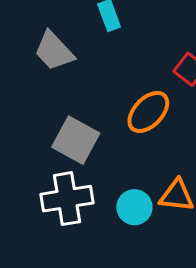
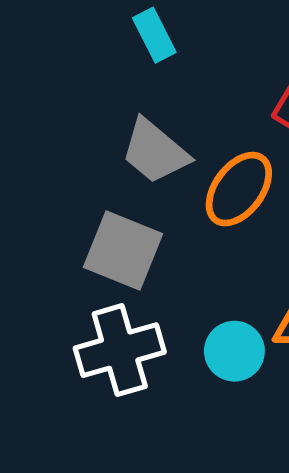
gray trapezoid: (54, 51) -> (155, 151), moved

